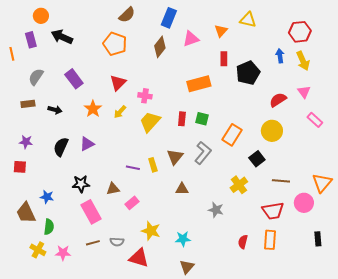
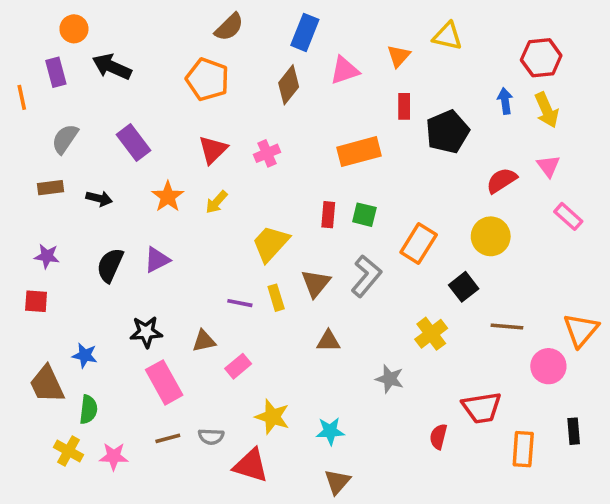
pink cross: (145, 96) -> (267, 153), moved, turned -32
yellow trapezoid: (150, 122) -> (271, 244), moved
red trapezoid: (273, 211) -> (482, 408), moved
orange rectangle: (270, 240) -> (523, 449), moved

